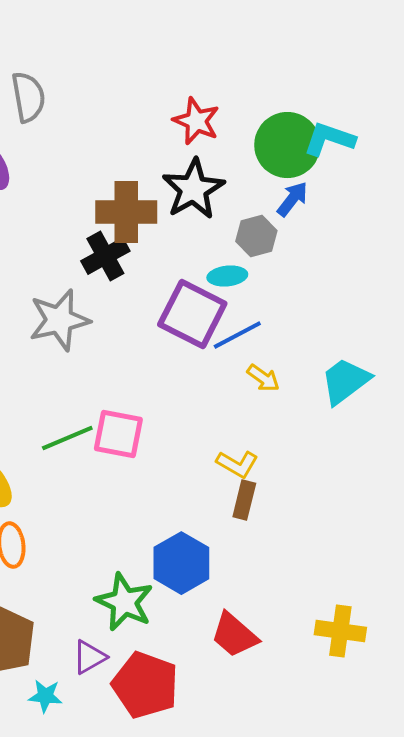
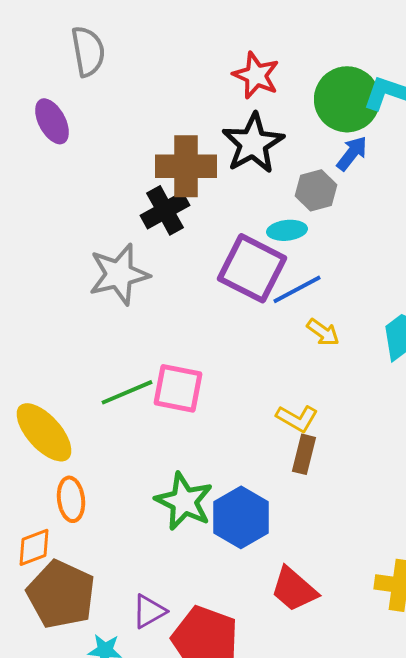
green star: (124, 602) -> (184, 501), moved

